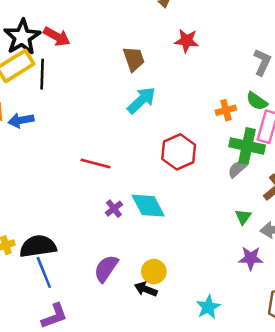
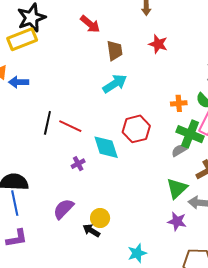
red arrow: (57, 36) -> (90, 24), moved
black line: (42, 74) -> (47, 123), moved
cyan diamond: (148, 206) -> (106, 147), moved
green triangle: (243, 217) -> (177, 188), size x1.6

